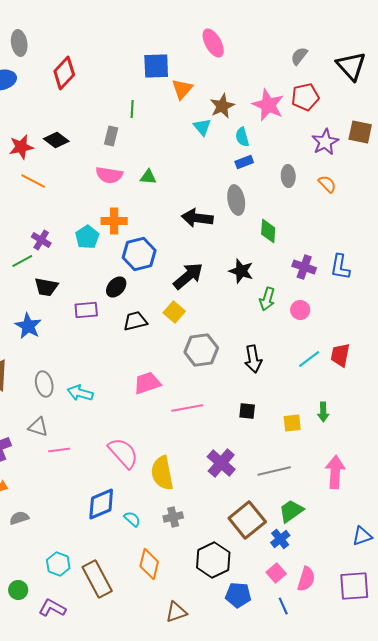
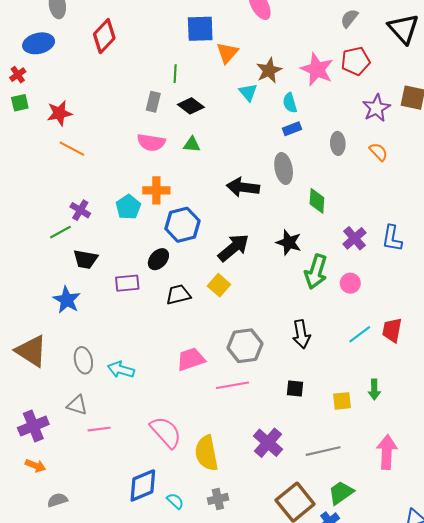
black diamond: (56, 140) -> (191, 106), moved
purple cross: (304, 267) -> (354, 238), turned 30
green arrow: (267, 299) -> (316, 272), size x1.4
gray hexagon: (201, 350) -> (245, 346), moved

